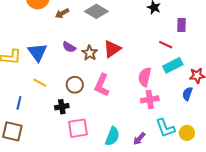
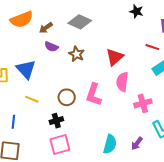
purple semicircle: (69, 47) -> (51, 47), moved
red triangle: (112, 49) -> (115, 57), moved
brown star: (90, 53) -> (77, 54), moved
pink semicircle: (145, 77) -> (122, 82), moved
pink square: (78, 128) -> (60, 144), moved

